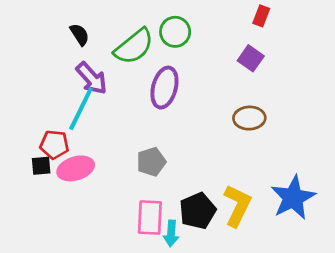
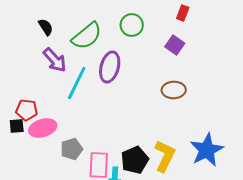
green circle: (175, 32) -> (132, 25), moved
cyan line: (81, 109) -> (77, 83), moved
gray pentagon: (151, 162) -> (72, 149), moved

